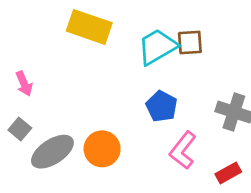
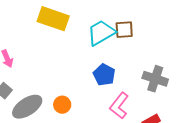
orange circle: (102, 149) -> (62, 105), size x0.7

